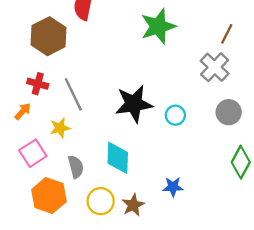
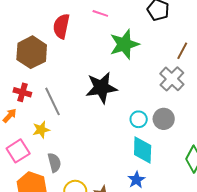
black star: (134, 104) -> (101, 88), moved
gray circle: (229, 112) -> (164, 119), moved
cyan diamond: (118, 158) -> (143, 150), moved
blue star: (173, 187) -> (136, 180), turned -30

